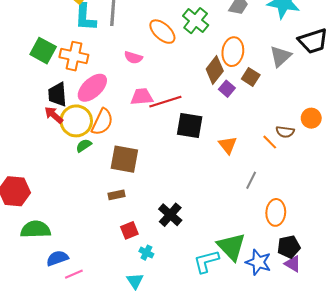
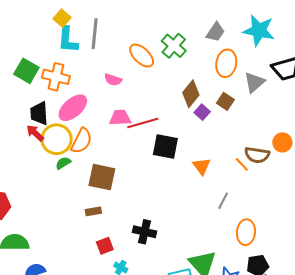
orange ellipse: (233, 52) -> (226, 63), moved
brown semicircle: (285, 132) -> (257, 155), size x1.4
black cross: (170, 215) -> (144, 232), turned -30

